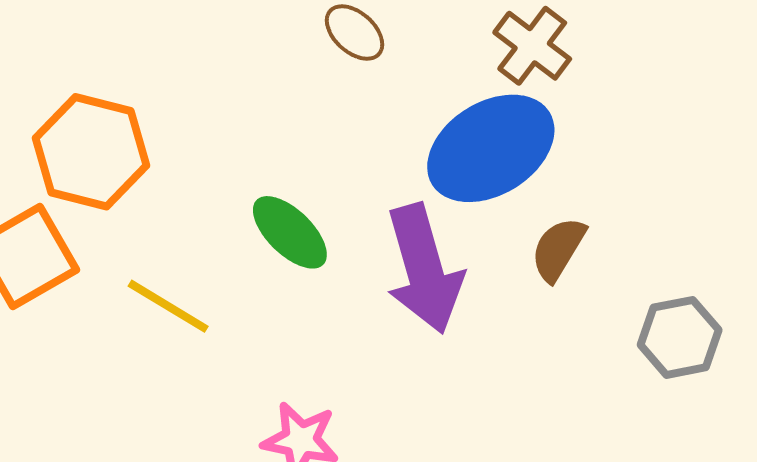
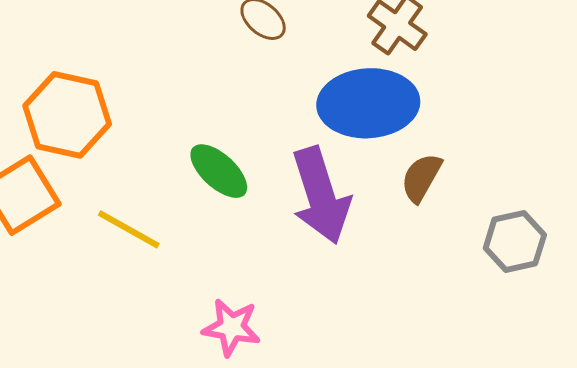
blue ellipse: (491, 148) -> (368, 103), turned 30

